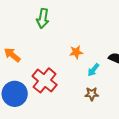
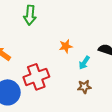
red cross: (45, 80) -> (36, 77), turned 35

